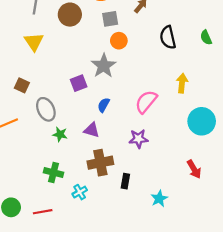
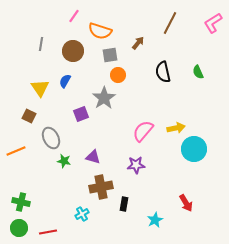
yellow triangle: (34, 42) -> (40, 88), moved
yellow arrow: (182, 83) -> (176, 128), moved, turned 72
blue semicircle: (104, 105) -> (65, 81), moved
red arrow: (194, 169) -> (186, 203), moved
green cross: (54, 172) -> (21, 202), moved

